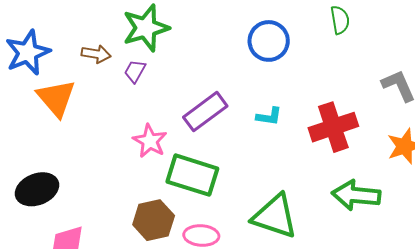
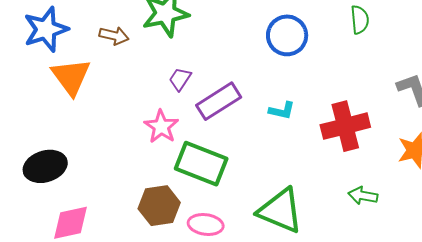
purple trapezoid: (135, 71) -> (180, 79), moved
green arrow: (356, 195) -> (363, 196), size x0.6

